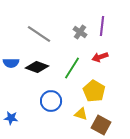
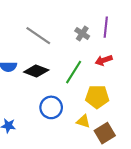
yellow pentagon: (94, 91) -> (97, 97), turned -30
brown square: (101, 125) -> (105, 133), turned 30

